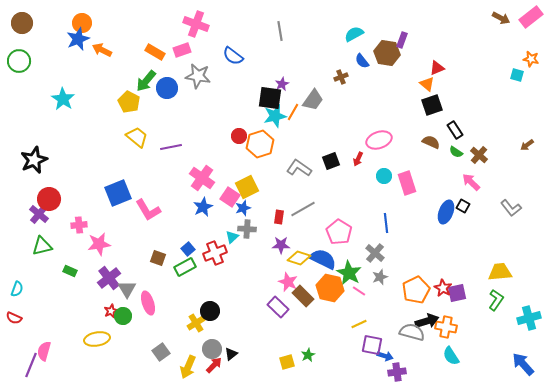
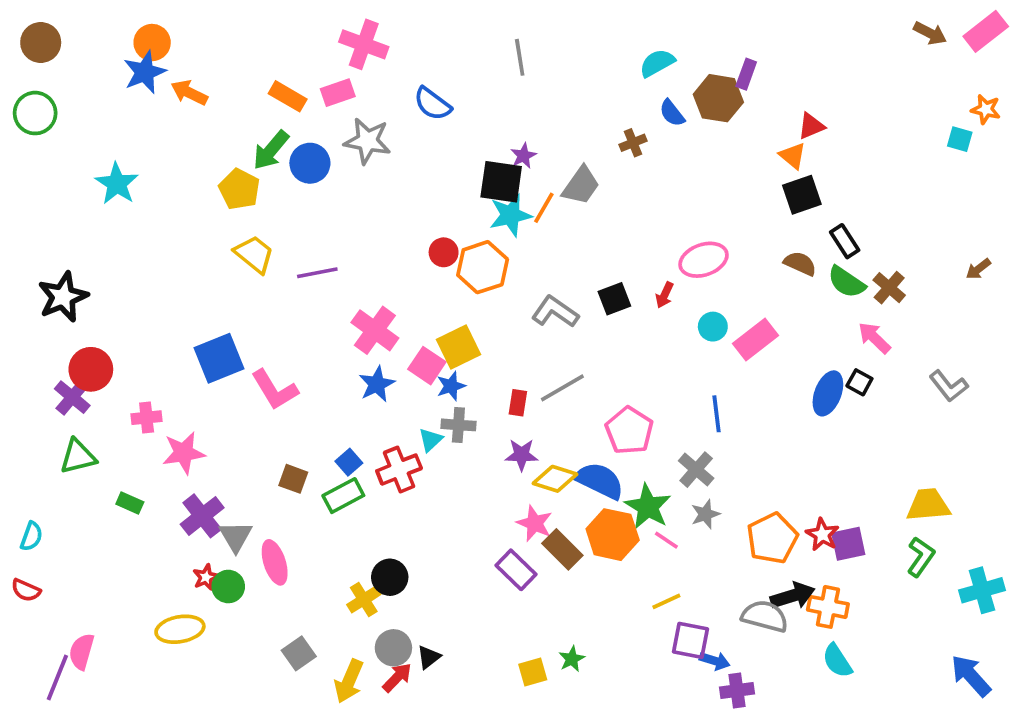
green semicircle: (456, 152) -> (846, 282), size x1.5
pink rectangle: (407, 183) -> (756, 340), turned 70

